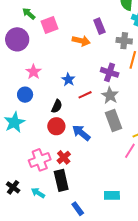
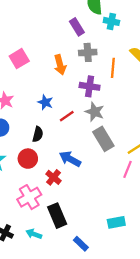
pink square: (49, 25) -> (19, 59), moved
purple rectangle: (99, 26) -> (77, 27), moved
orange arrow: (81, 41) -> (60, 65), moved, turned 72
gray cross: (124, 41) -> (88, 52), moved
red circle: (56, 126) -> (28, 159), moved
red cross: (64, 157) -> (54, 177), moved

